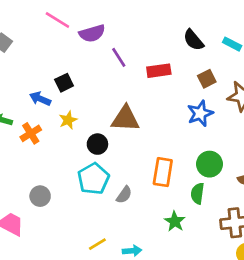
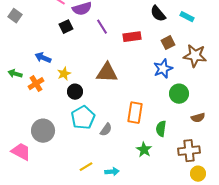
black square: (64, 83) -> (66, 27), moved
black circle: (97, 144) -> (75, 92), moved
green circle: (209, 164) -> (179, 94), moved
gray circle: (40, 196) -> (43, 131), size x1.5

